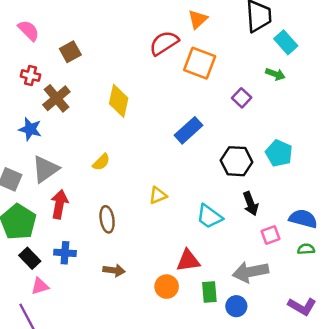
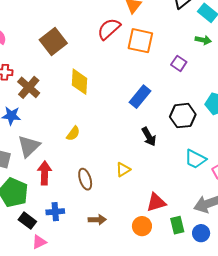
brown square: (70, 52) -> (53, 42), moved, size x1.5
yellow triangle: (158, 195) -> (123, 170), moved
black arrow: (251, 204) -> (149, 137), moved
cyan trapezoid: (209, 216) -> (195, 159), moved

